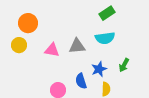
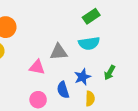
pink triangle: (52, 50) -> (37, 67), moved

